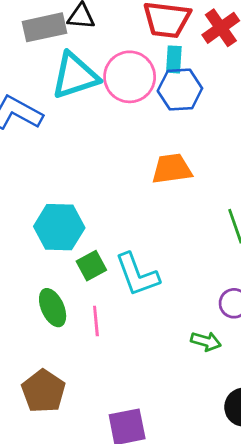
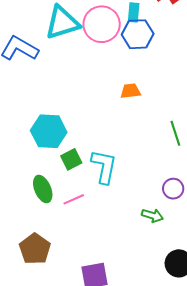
orange trapezoid: (172, 169) -> (130, 91), size x0.7
cyan L-shape: (137, 275) -> (104, 167), turned -150
pink line: (96, 321) -> (74, 199), turned 70

